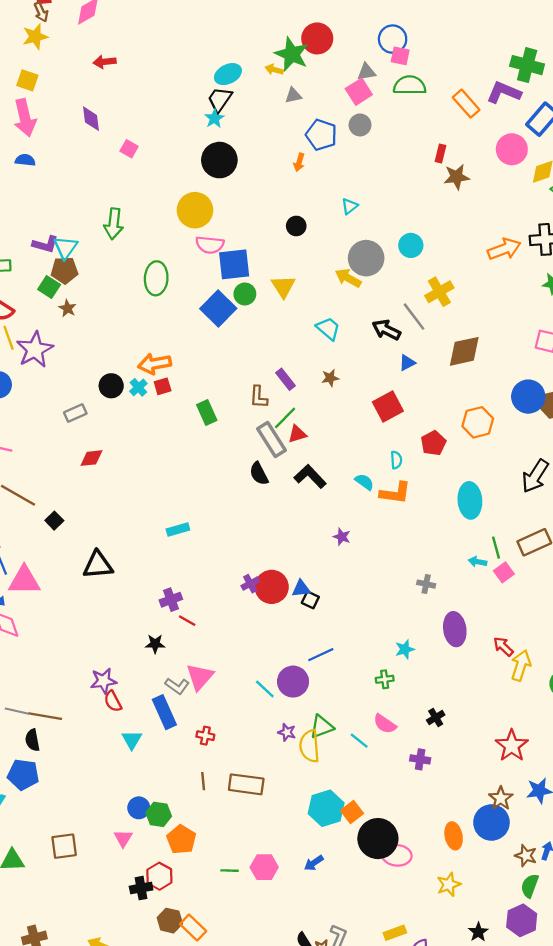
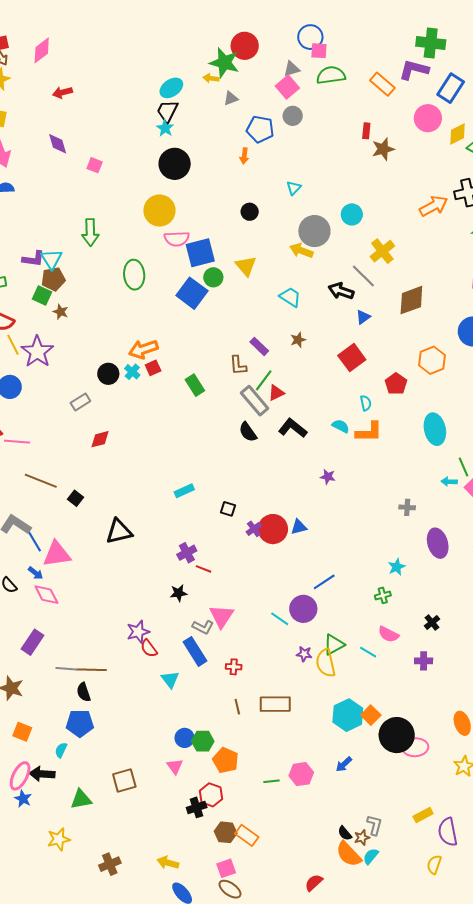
black square: (310, 600) -> (228, 509), moved

